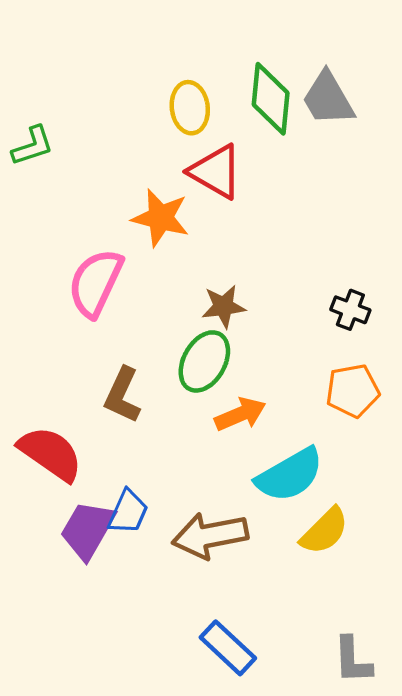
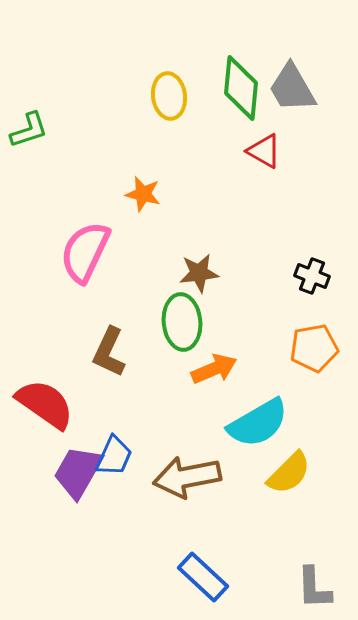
red triangle: (216, 172) -> (264, 151), moved, size x0.7
orange star: (161, 218) -> (143, 194), size x0.7
green ellipse: (204, 361) -> (182, 322), turned -34

